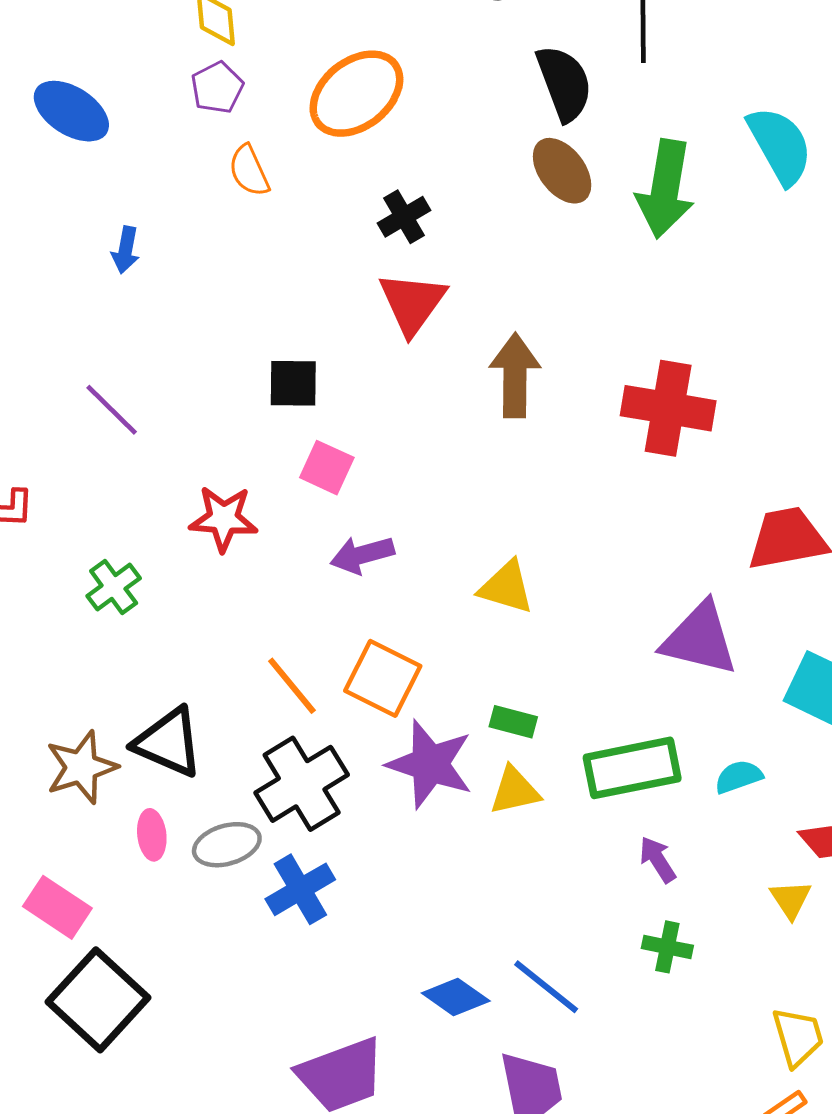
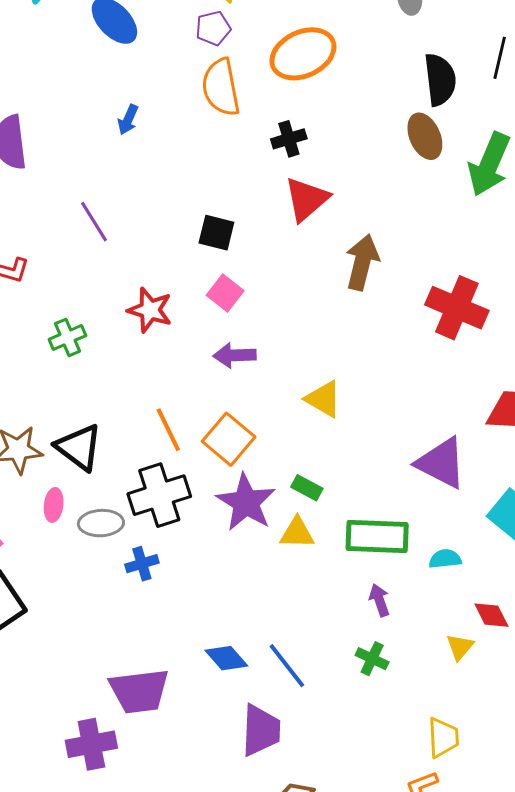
orange semicircle: (249, 171) -> (221, 87), size x1.6
black cross: (404, 217) -> (289, 139), moved
blue cross: (300, 889) -> (142, 564), size x0.7

